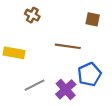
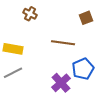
brown square: (93, 19) -> (86, 18), turned -32
gray line: (34, 85) -> (13, 73), moved

